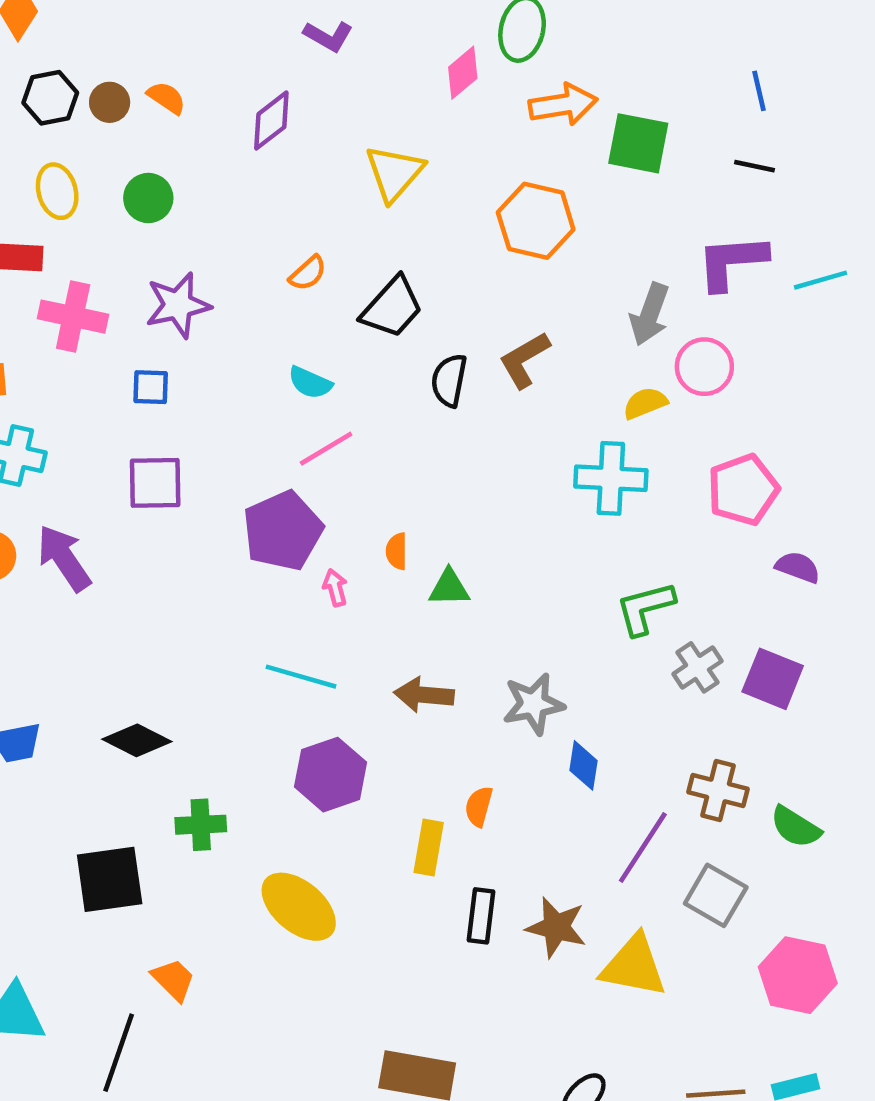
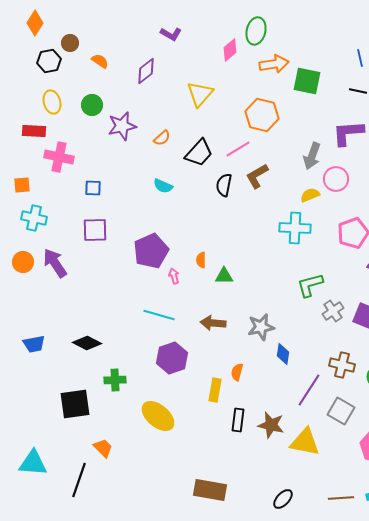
brown circle: (110, 102) -> (70, 43), moved
purple star: (178, 305) -> (122, 126), moved
pink line: (326, 449) -> (238, 149), moved

